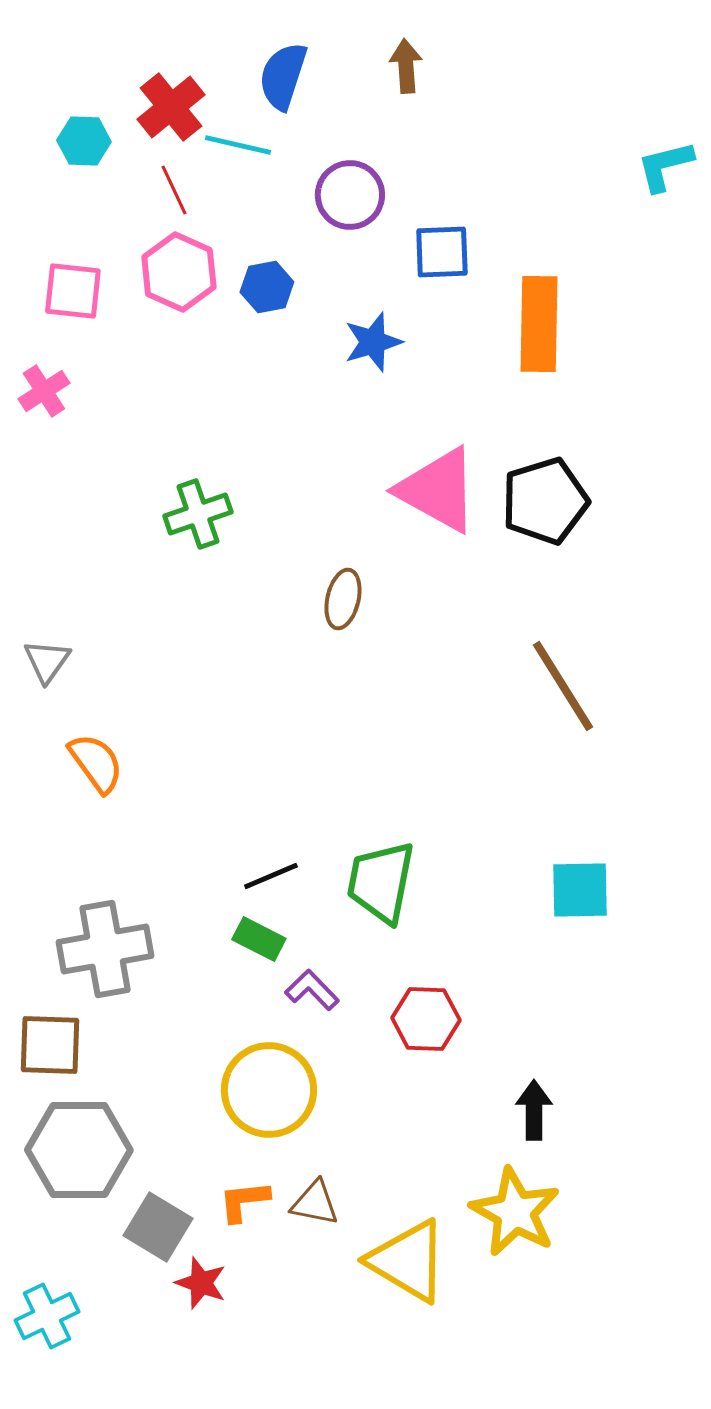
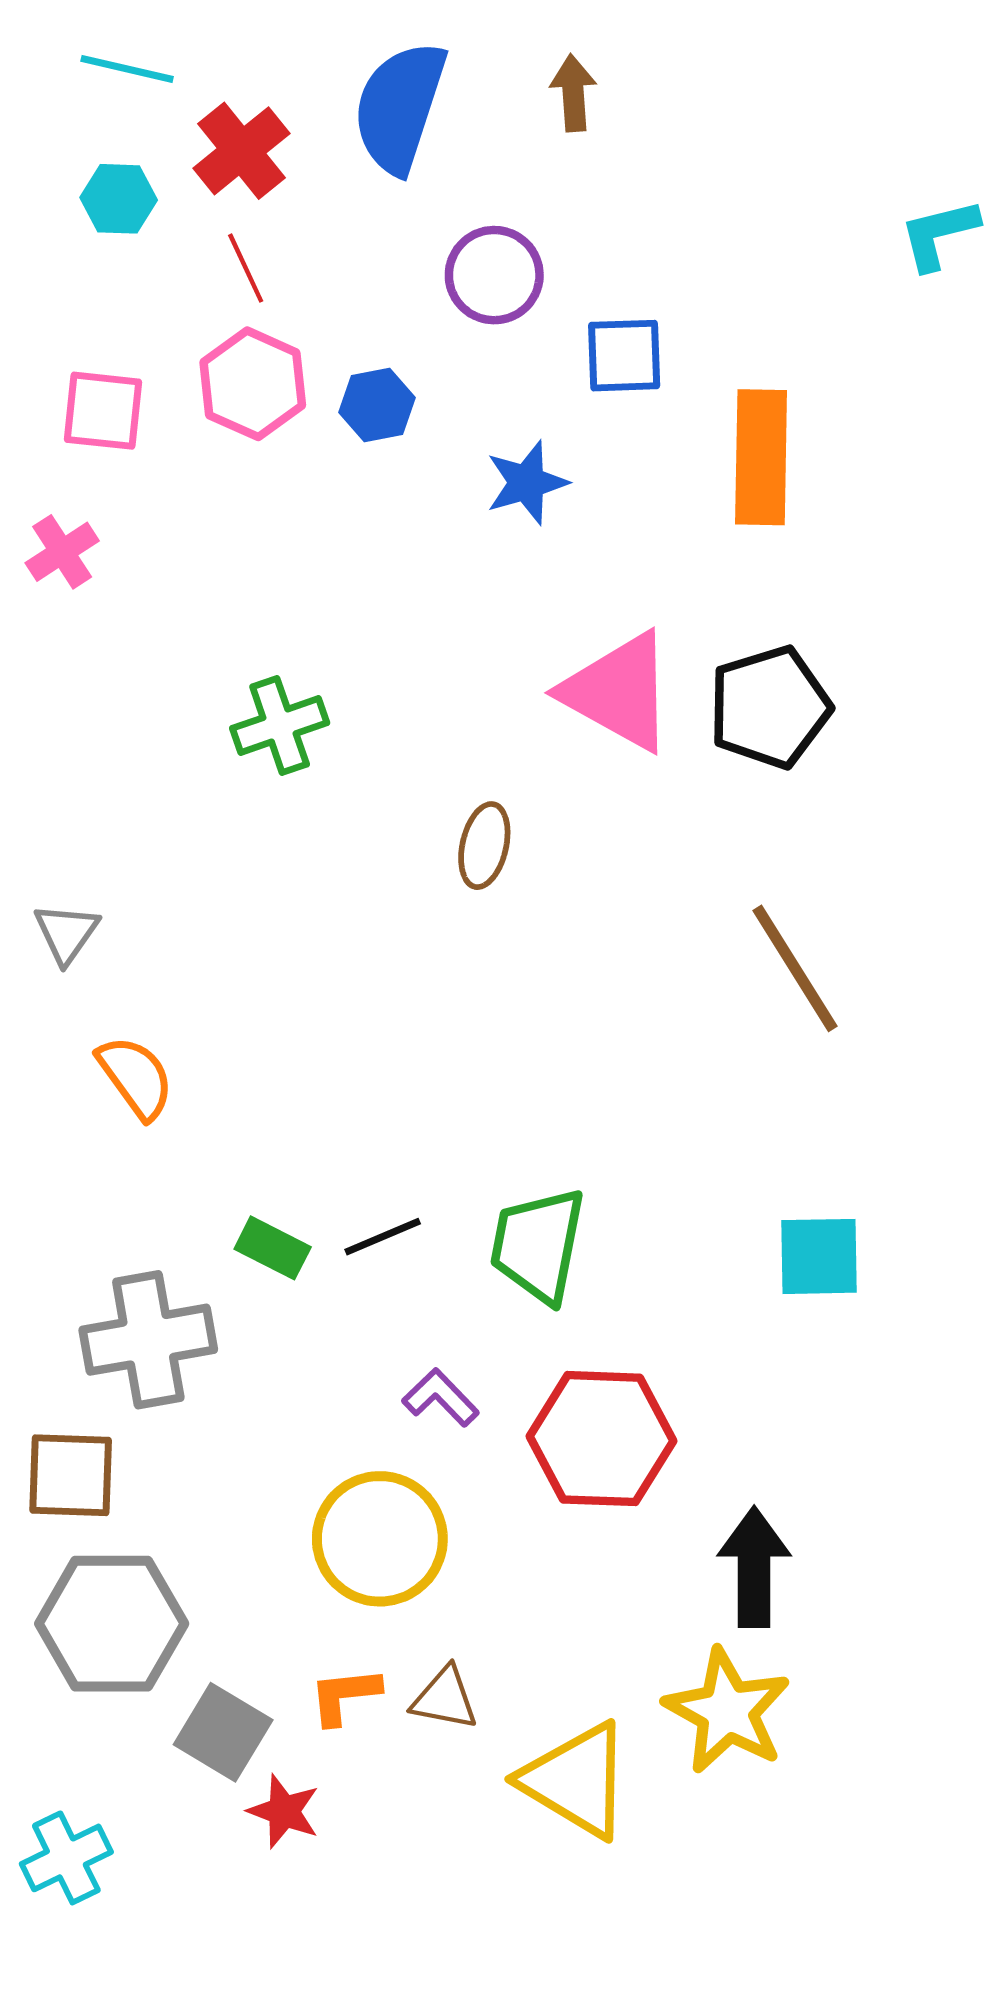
blue semicircle: (283, 76) -> (400, 107), size x1.4
cyan line: (238, 145) -> (127, 69), moved
green rectangle: (259, 939) -> (273, 1248), moved
red hexagon: (426, 1019) -> (602, 1439), size x1.5
black arrow: (534, 1110) -> (754, 1567), size x1.4

